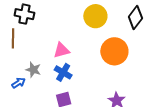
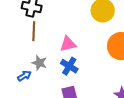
brown line: (13, 38) -> (34, 31), moved

